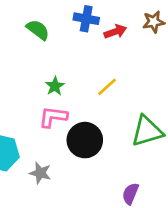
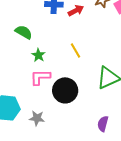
green semicircle: (38, 30) -> (24, 32), moved
yellow line: (107, 87) -> (75, 51), turned -70

